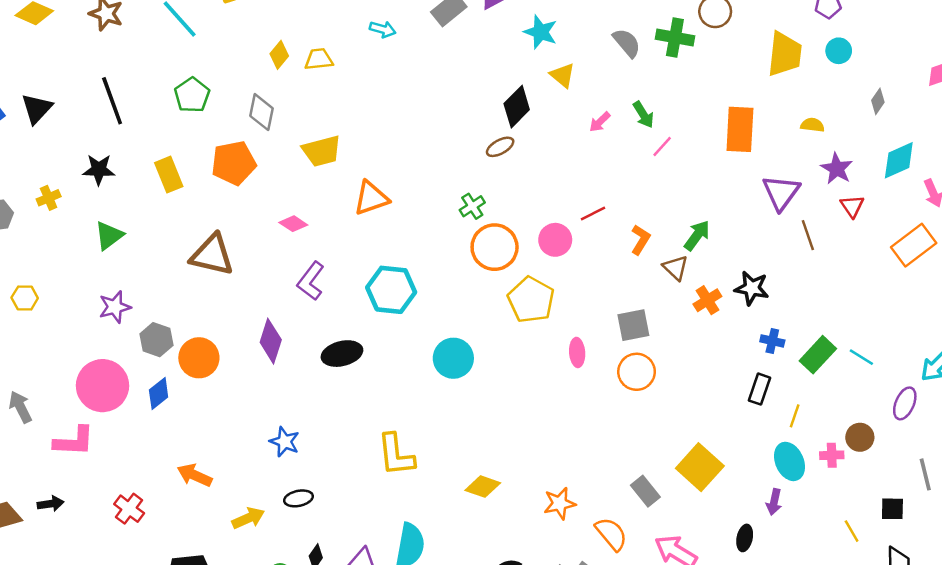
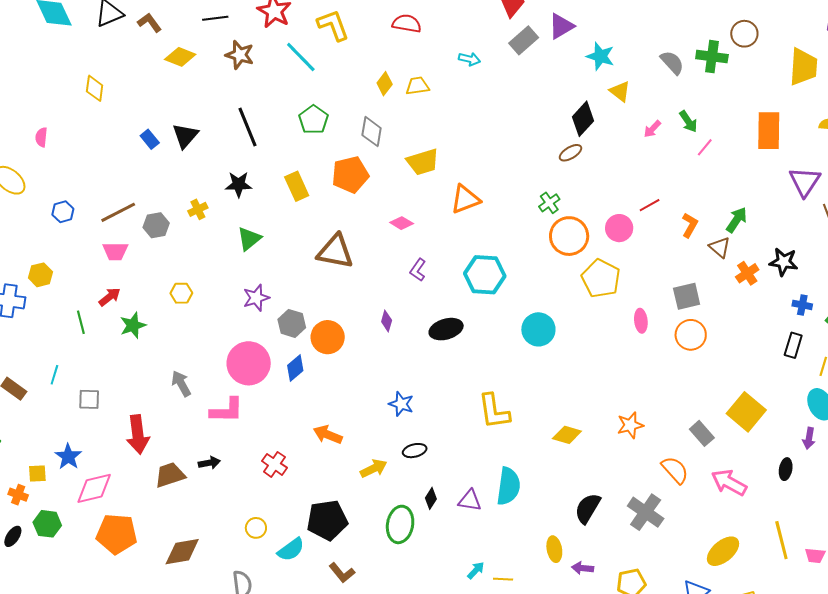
purple L-shape: (311, 281) -> (418, 270), size x0.7
purple diamond: (271, 341) -> (387, 321), size x0.6
orange star: (560, 503) -> (630, 425), moved

